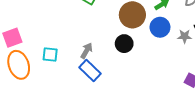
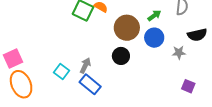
gray star: (185, 36) -> (179, 53), moved
cyan square: (50, 55) -> (62, 71), moved, turned 35

